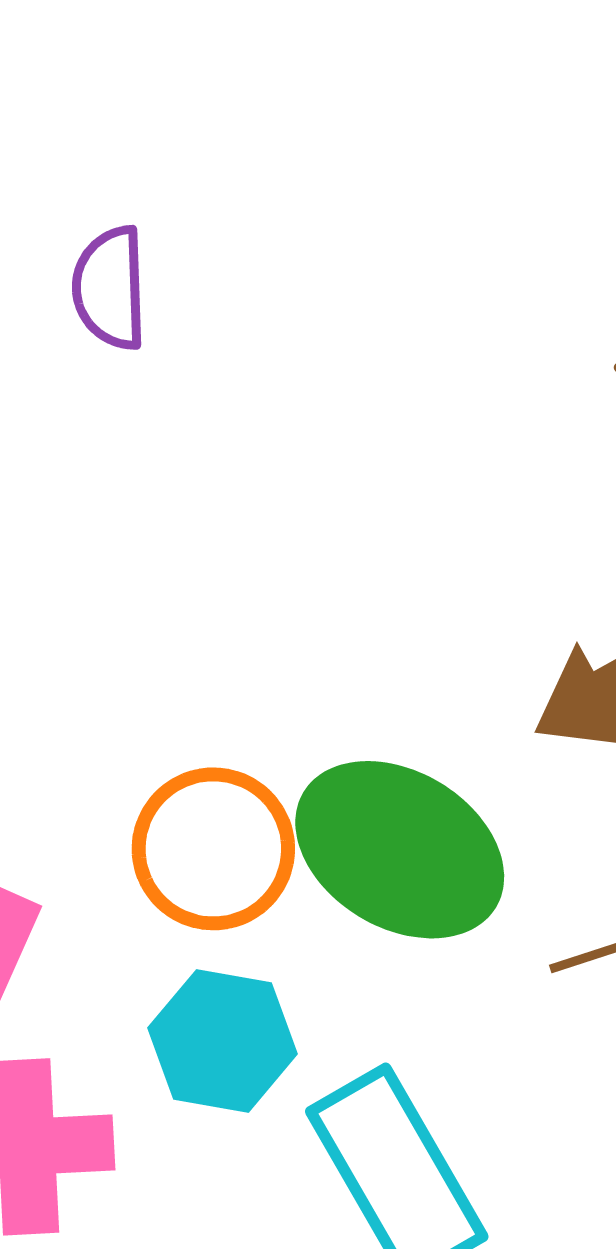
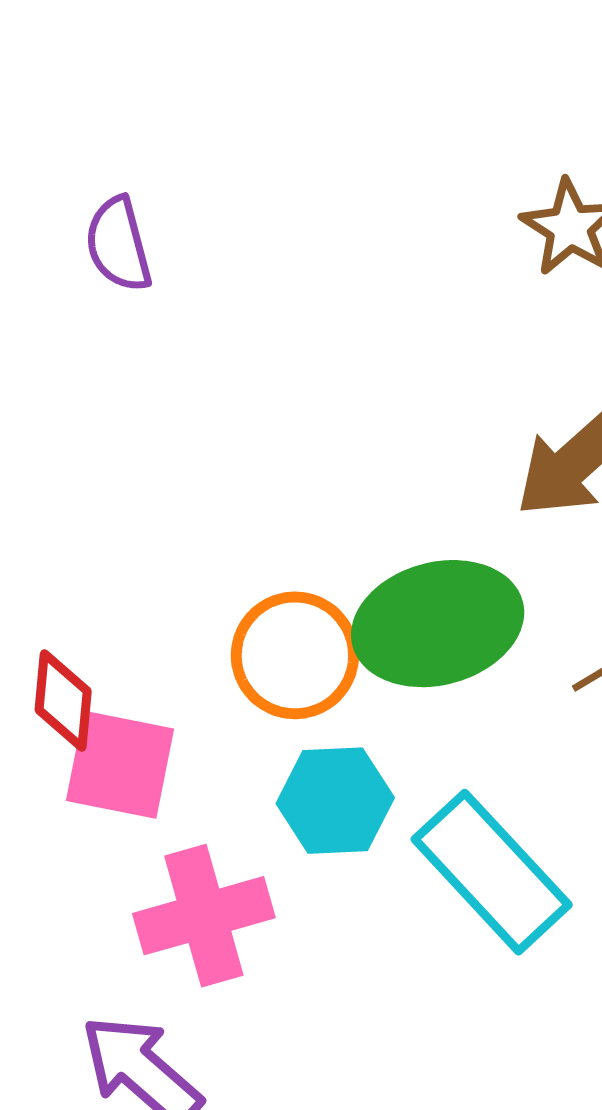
green ellipse: (400, 850) -> (438, 624), turned -33

